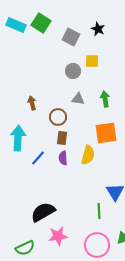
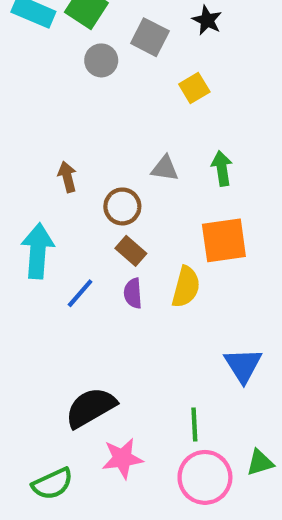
yellow square: (92, 61) -> (194, 88), turned -32
gray circle: (73, 71) -> (101, 60), moved
brown rectangle: (62, 138) -> (131, 251), turned -56
green line: (99, 211) -> (194, 424), moved

